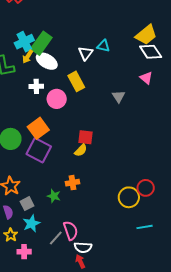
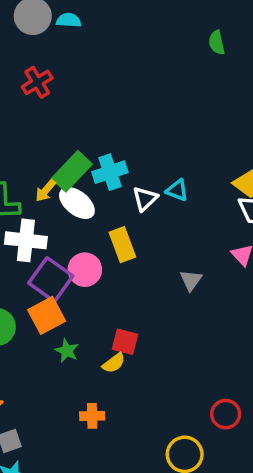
cyan cross: (24, 42) -> (110, 172), moved
white cross: (36, 86) -> (26, 240), moved, size x1.6
purple square: (39, 150) -> (51, 280), moved
red circle: (146, 188) -> (226, 414), moved
green star: (54, 196) -> (67, 351), moved

